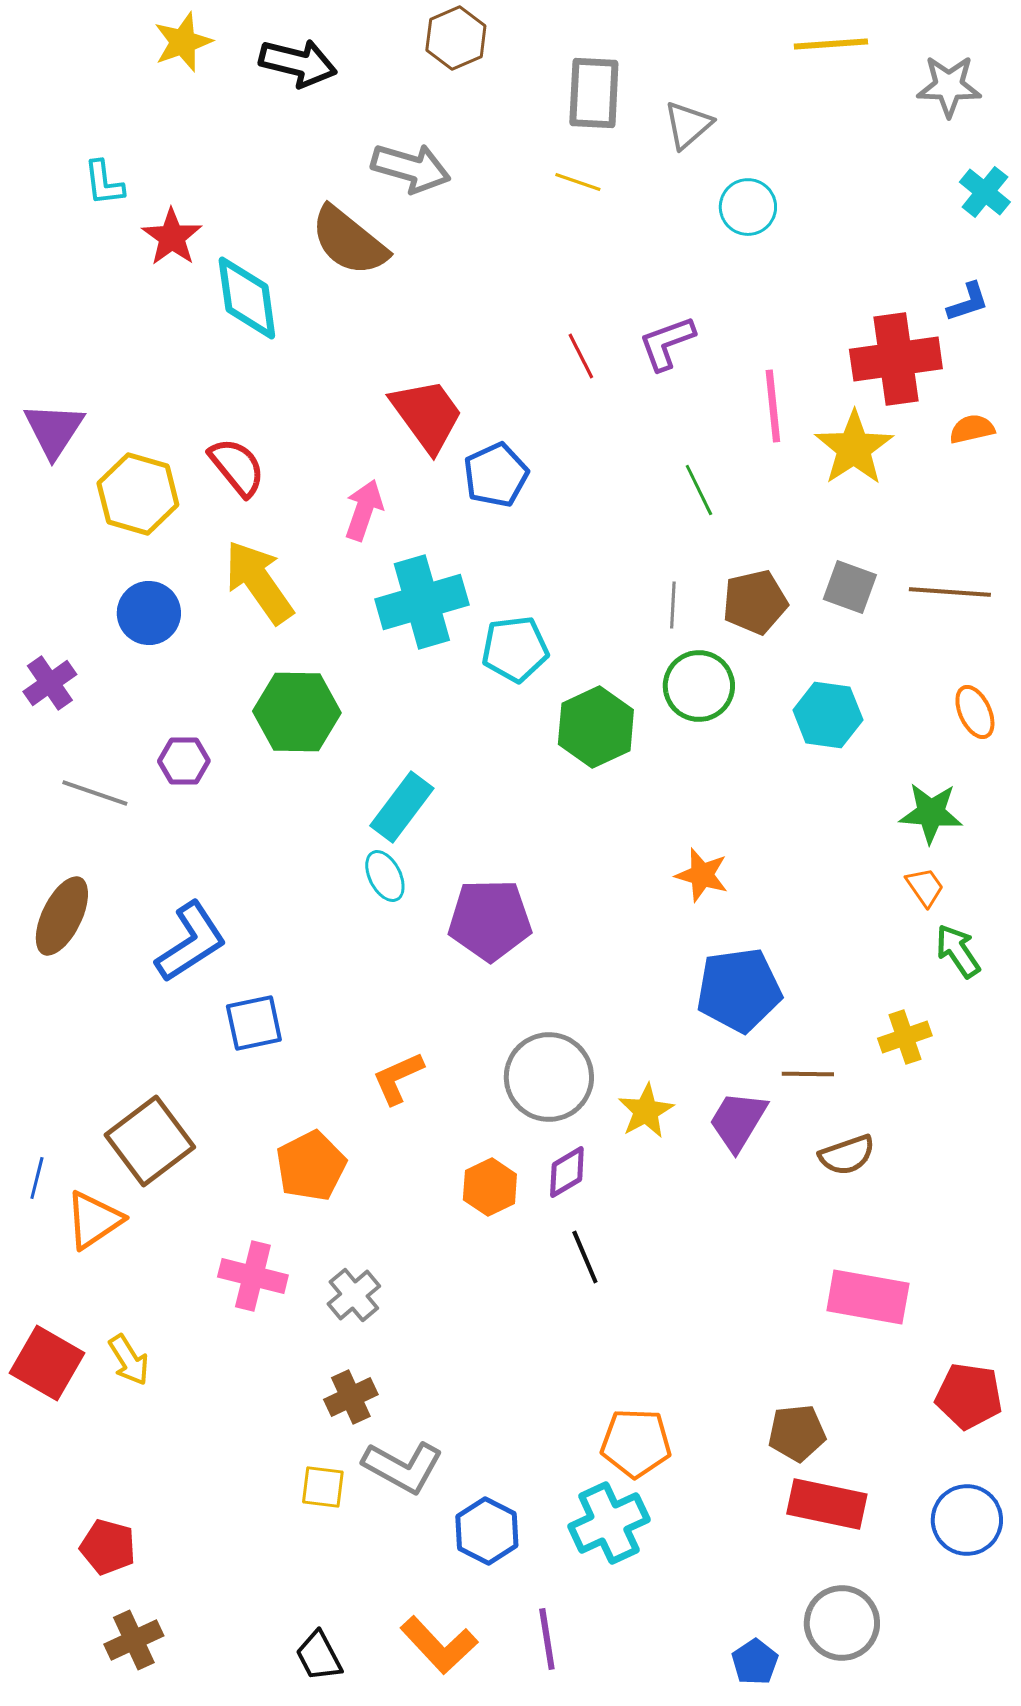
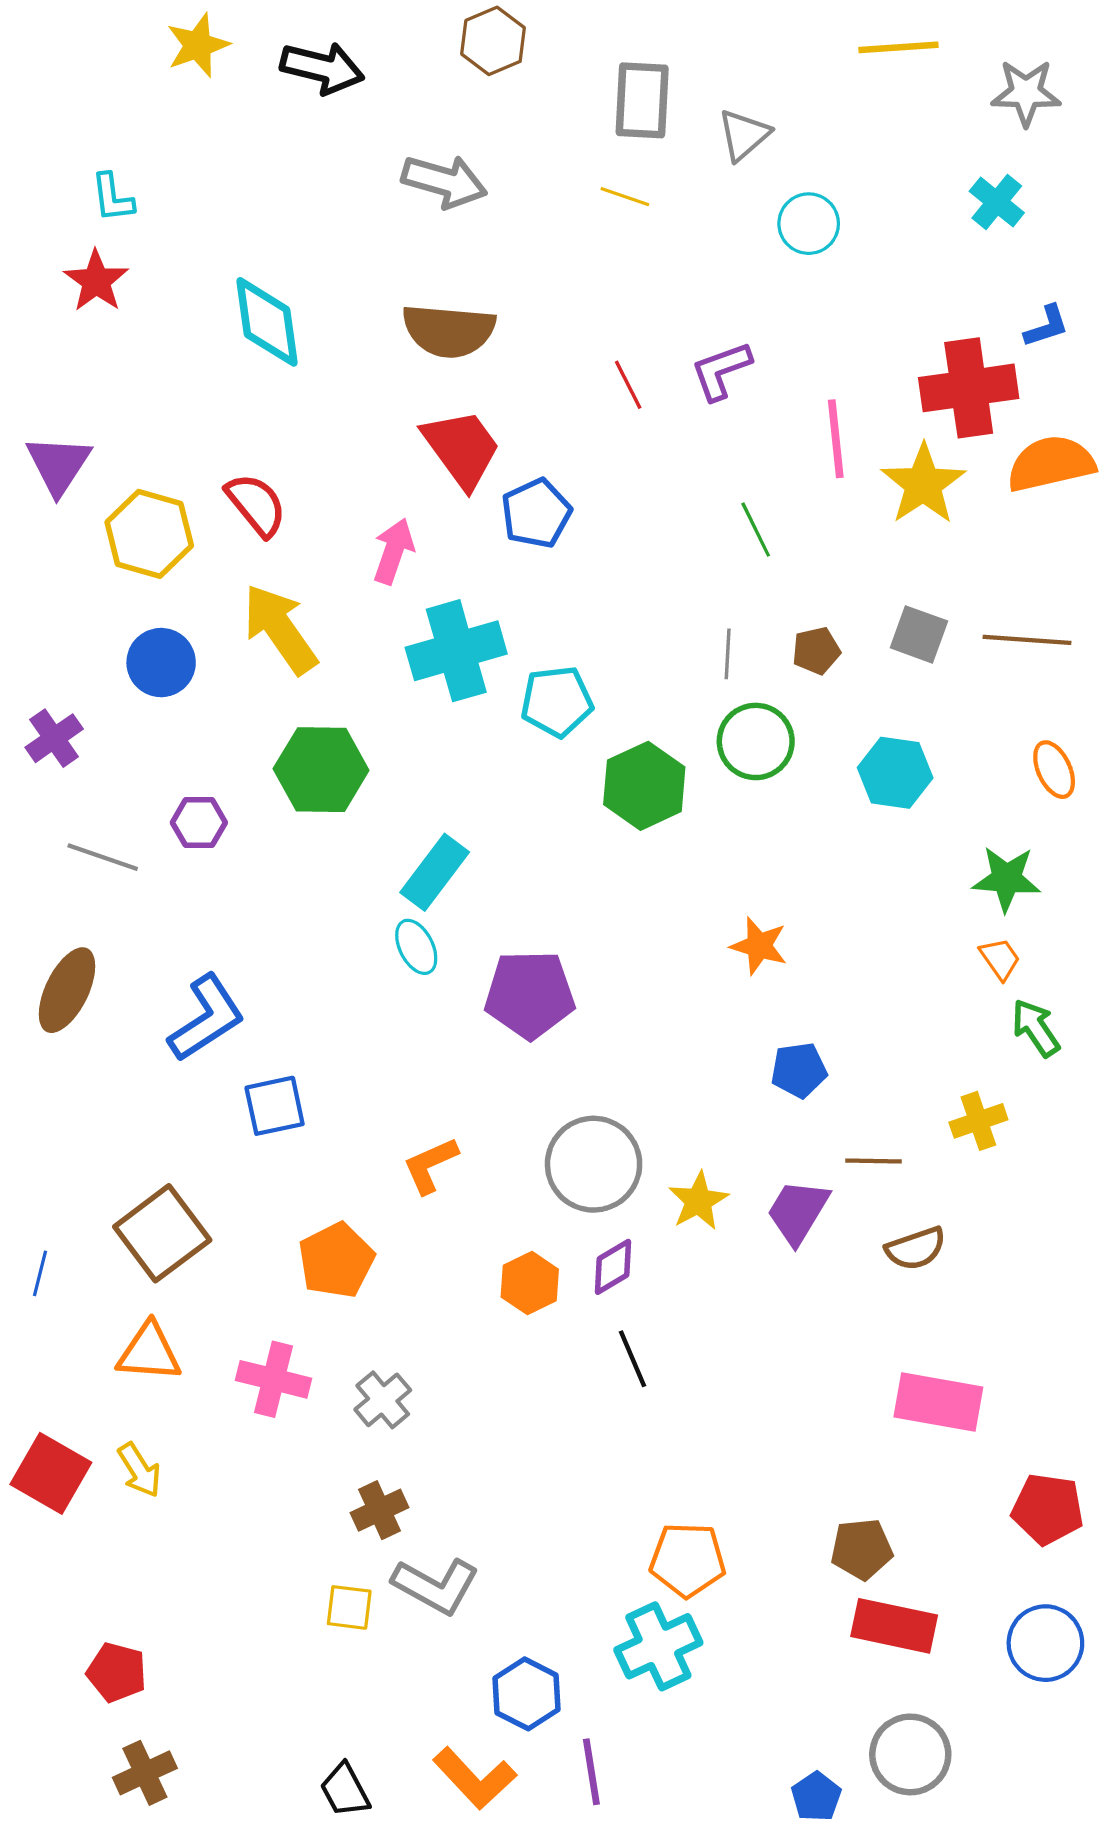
cyan cross: (985, 192) -> (997, 202), moved
red star: (172, 237) -> (96, 281), moved
brown semicircle: (349, 241) -> (449, 331), moved, turned -34
orange semicircle: (972, 429) -> (1051, 464), size x1.8
brown pentagon: (755, 602) -> (816, 651), size x0.7
blue pentagon: (739, 990) -> (799, 1070), size x0.6
orange triangle: (94, 1220) -> (149, 1352), moved, turned 38
blue hexagon: (487, 1531) -> (526, 1694), moved

